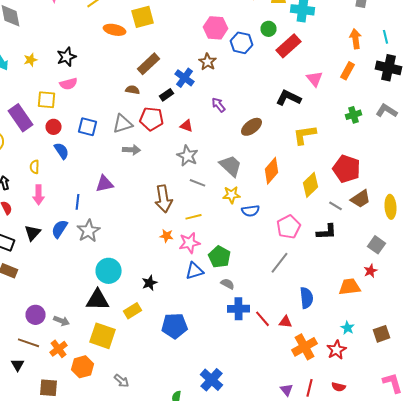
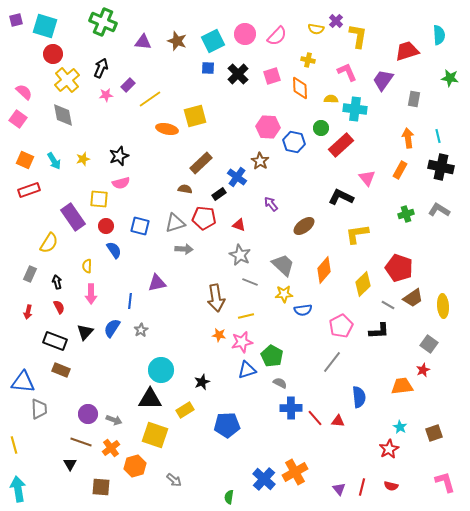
gray star: (88, 231) -> (141, 330), size x0.6
orange cross: (304, 347) -> (295, 472), moved

